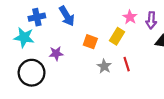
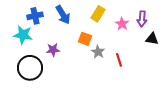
pink star: (130, 17) -> (122, 24), moved
yellow rectangle: (117, 36) -> (98, 14), moved
gray star: (104, 66) -> (98, 52), moved

